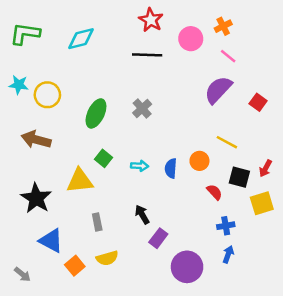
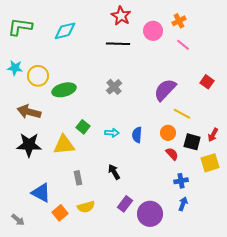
purple semicircle: (218, 90) -> (165, 90), moved
green ellipse: (96, 113) -> (64, 90), moved, turned 50
orange circle: (199, 161) -> (168, 133), moved
black star: (36, 198) -> (29, 145), moved, turned -30
purple rectangle: (158, 238) -> (125, 204), moved

